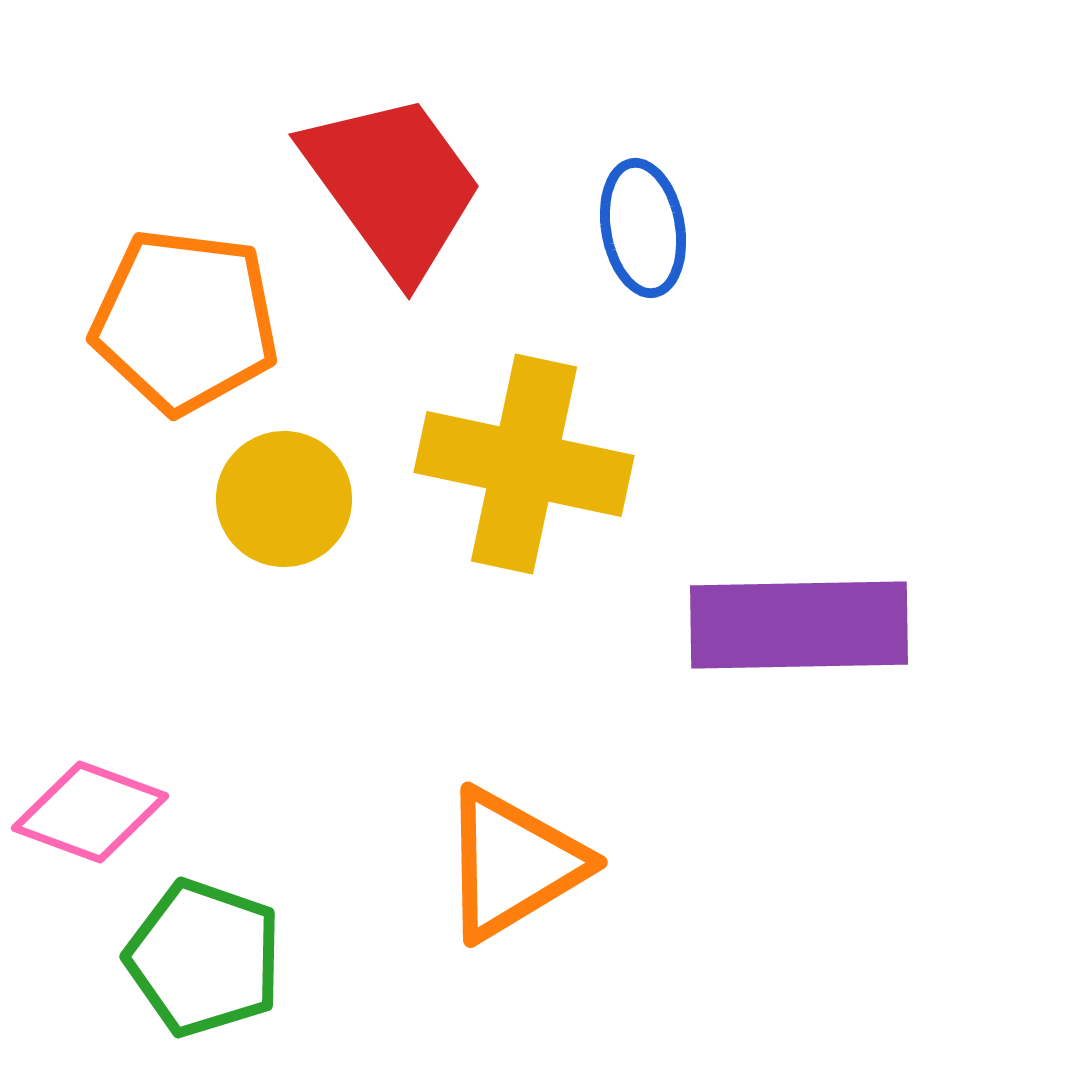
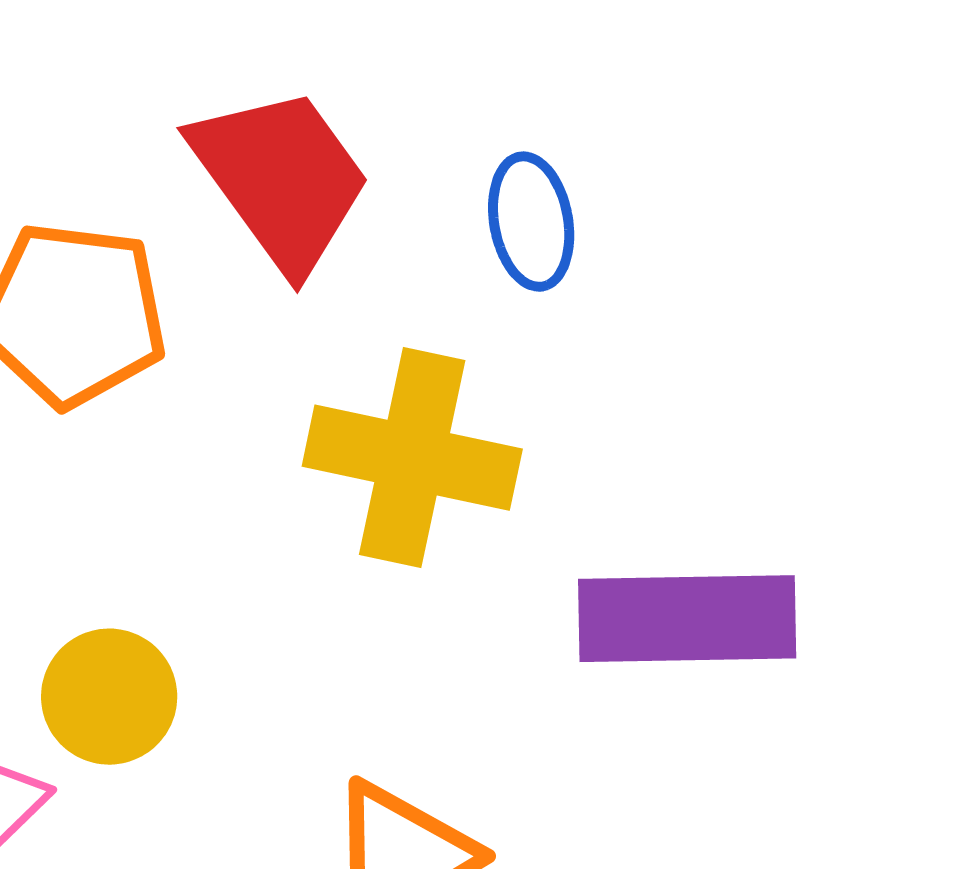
yellow circle: (284, 499) -> (109, 697), moved

